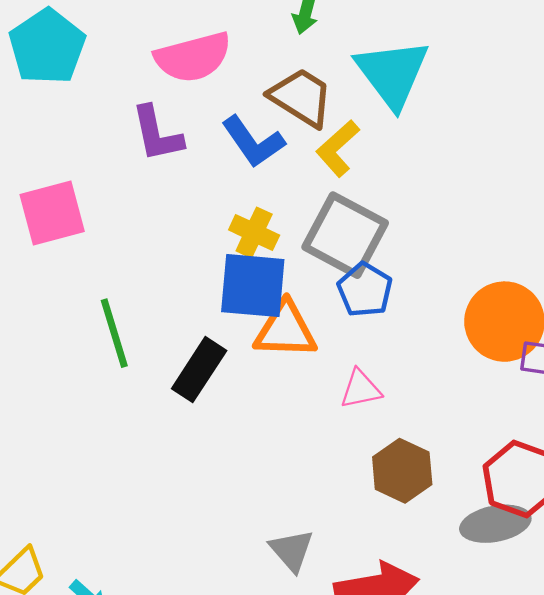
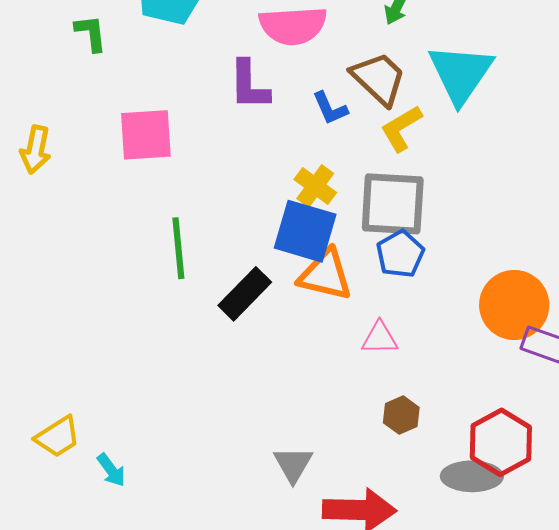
blue L-shape: (253, 142) -> (330, 108), size x0.7
gray square: (345, 235) -> (393, 204), turned -36
brown hexagon: (402, 471) -> (401, 415), size x0.7

